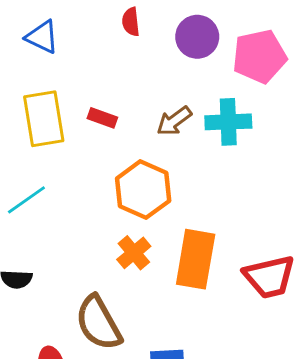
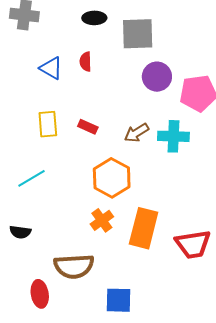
red semicircle: (131, 22) -> (85, 62), moved
yellow rectangle: (44, 119) -> (48, 124), size x0.7
brown semicircle: (99, 323) -> (74, 266), turned -69

